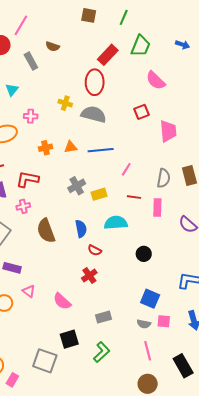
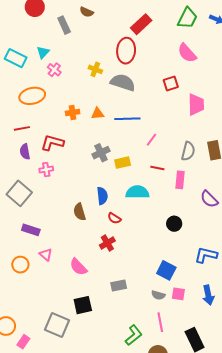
green trapezoid: (141, 46) -> (187, 18), moved
pink cross: (31, 116) -> (54, 70), moved, turned 32
brown semicircle: (46, 231) -> (80, 212), moved, size x0.7
black circle: (144, 254) -> (174, 224), moved
green L-shape: (102, 352) -> (134, 335), moved

